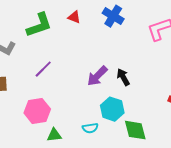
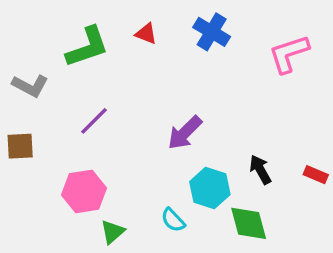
black arrow: (123, 77) -> (260, 170), moved
cyan semicircle: (90, 128) -> (173, 220), turned 56
green triangle: (54, 135) -> (113, 232), turned -35

